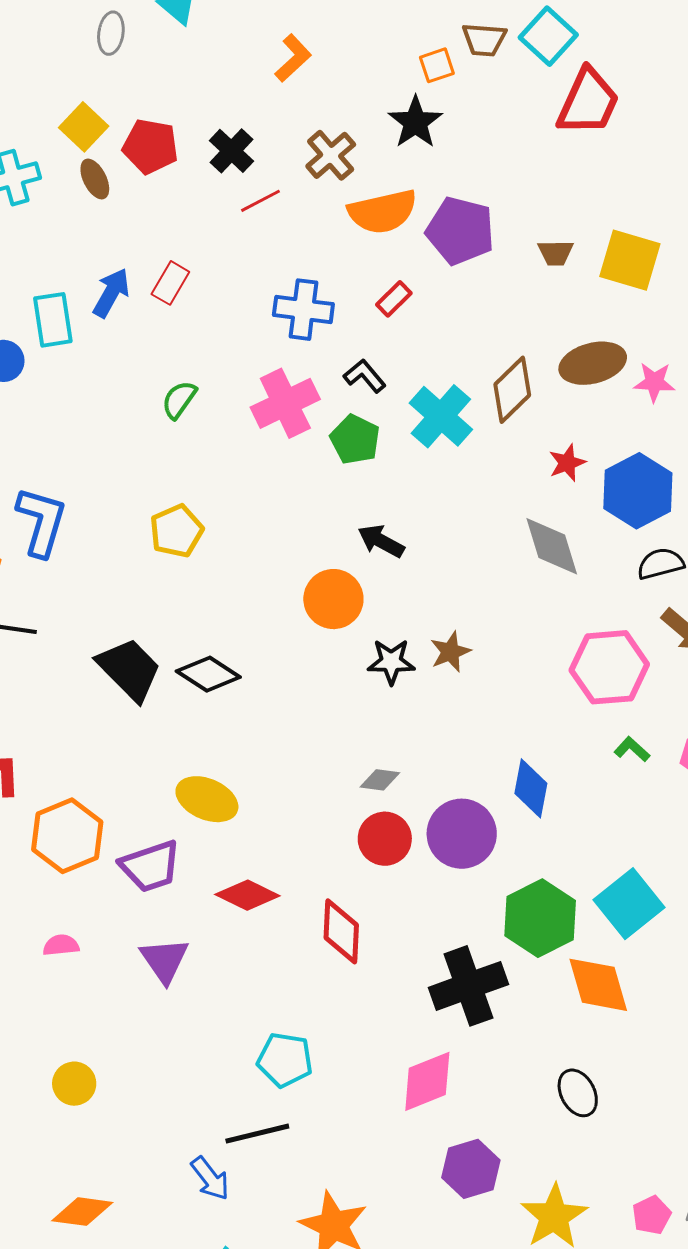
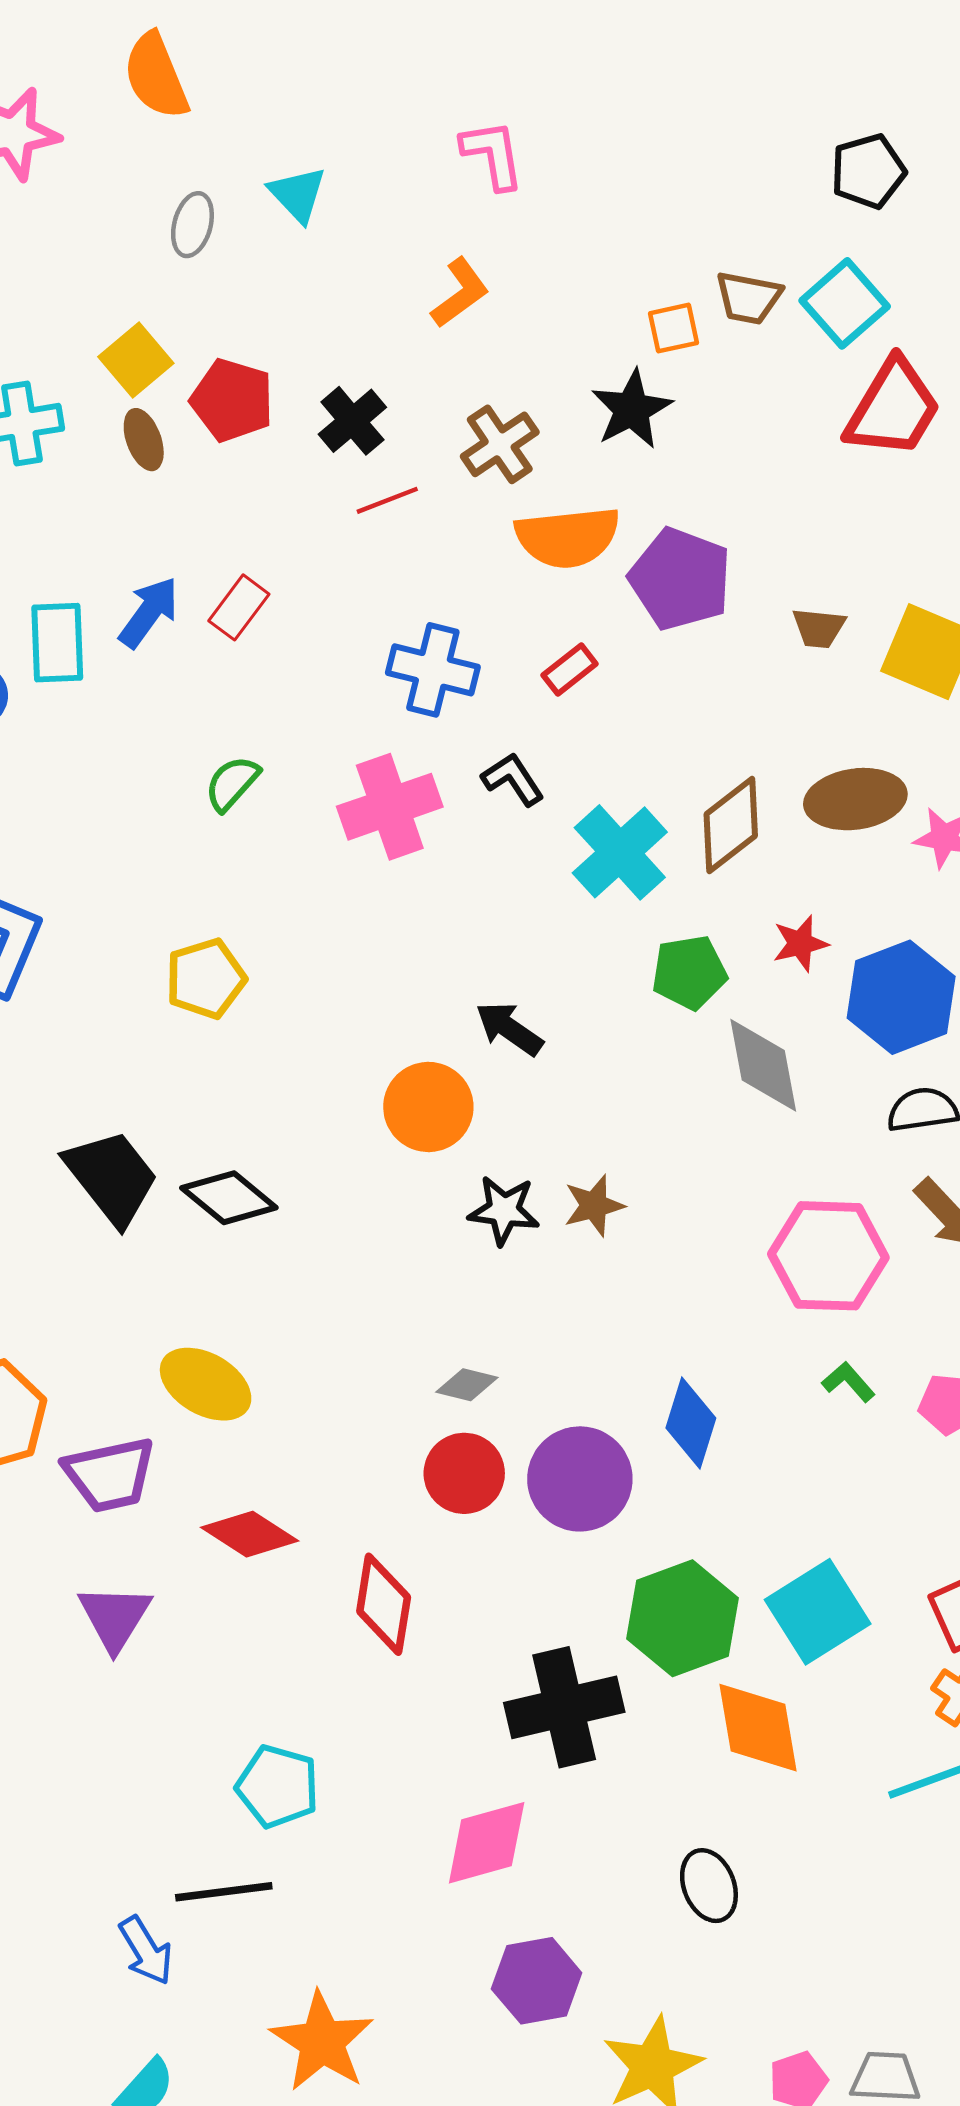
green pentagon: (355, 439) -> (689, 972), moved, turned 30

